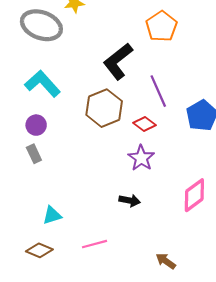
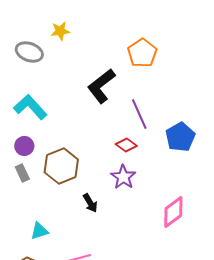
gray ellipse: (41, 25) -> (29, 52), size x0.7
brown hexagon: (104, 108) -> (61, 166), moved
black arrow: (130, 200) -> (90, 203), moved, turned 48

